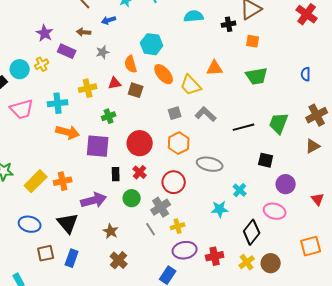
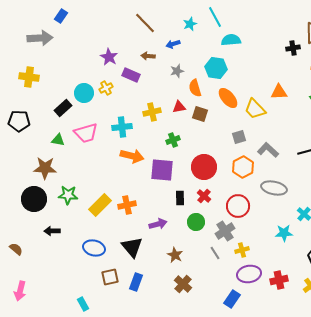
cyan semicircle: (194, 16) -> (231, 40), moved
gray star: (103, 52) -> (177, 71), moved
gray L-shape: (206, 114) -> (268, 150), moved
purple arrow: (94, 200) -> (158, 224), size x0.7

